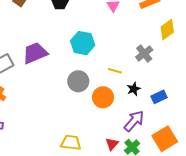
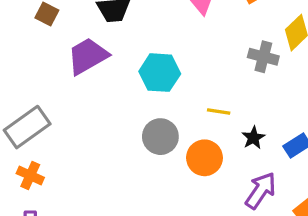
purple trapezoid: (35, 53) -> (88, 56), moved
gray cross: (144, 53) -> (263, 57), moved, turned -30

